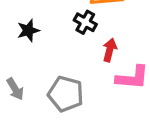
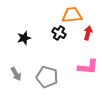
red arrow: (110, 50) -> (88, 33), moved

